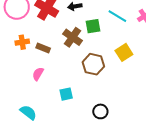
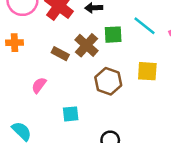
orange cross: (22, 42) -> (14, 43), moved
brown rectangle: (43, 48) -> (60, 54), moved
yellow square: (124, 52) -> (147, 71), turned 30

